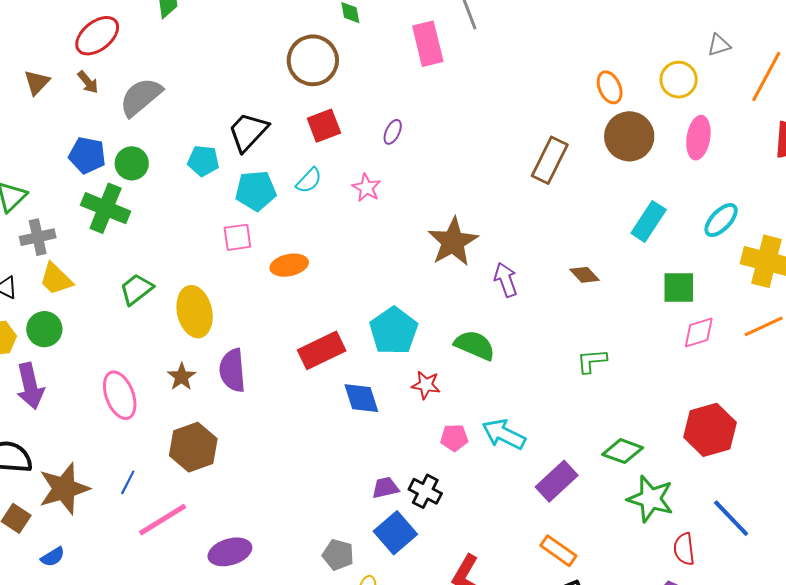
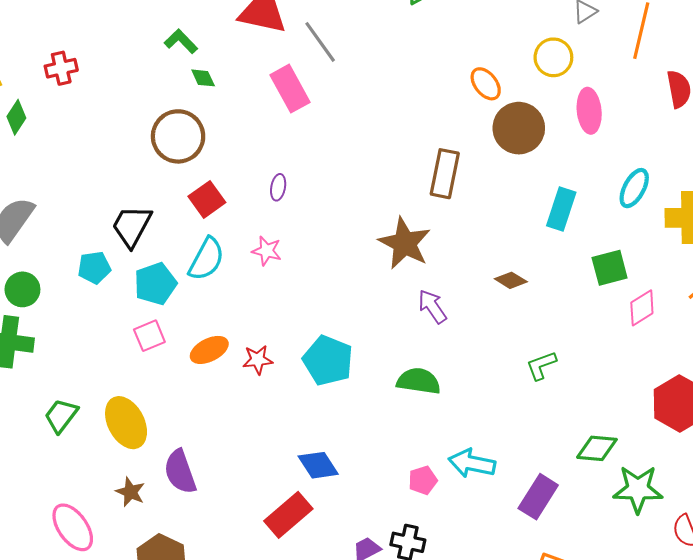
cyan semicircle: (309, 180) -> (206, 259), size x1.5
brown star: (453, 242) -> (405, 243), moved
cyan pentagon: (394, 331) -> (328, 360), moved
red rectangle: (322, 350) -> (288, 515), moved
red star: (426, 385) -> (258, 360), moved

